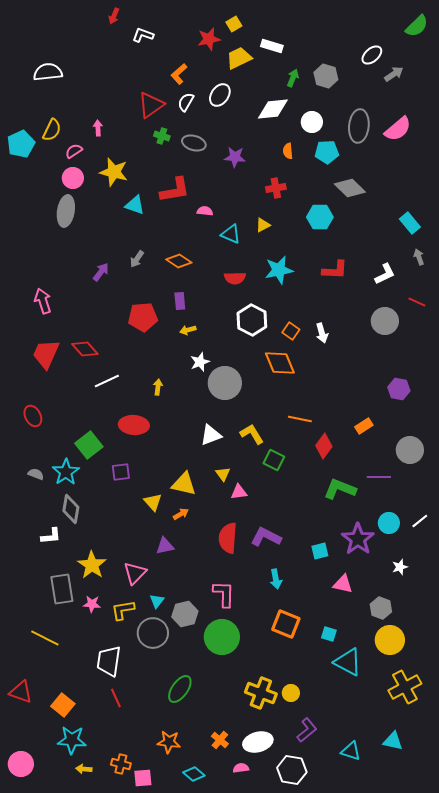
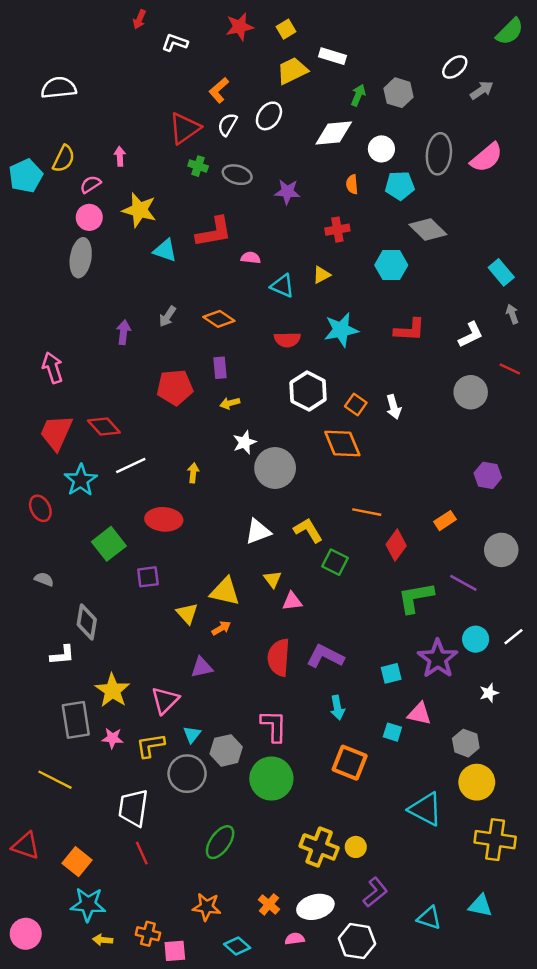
red star: (209, 39) -> (240, 27), moved
purple arrow: (101, 272) -> (123, 332), turned -30
cyan star: (66, 472) -> (81, 480), moved
purple line: (379, 477) -> (463, 583), turned 30
green L-shape: (340, 489) -> (416, 598), turned -32
cyan square: (329, 634) -> (392, 732), moved
yellow cross: (405, 687) -> (495, 840), turned 36

